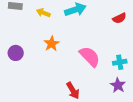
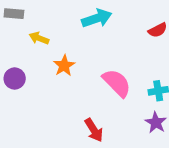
yellow arrow: (43, 13) -> (39, 38), moved

